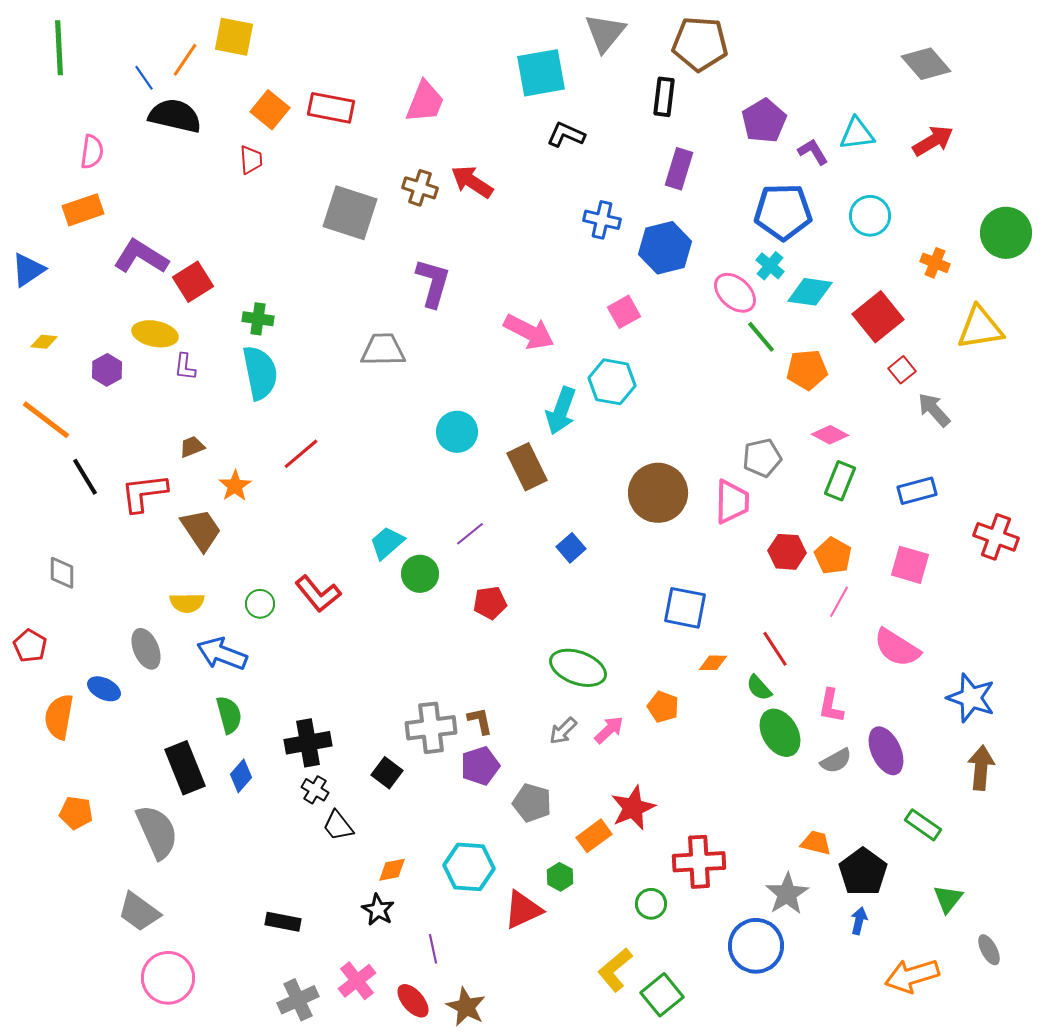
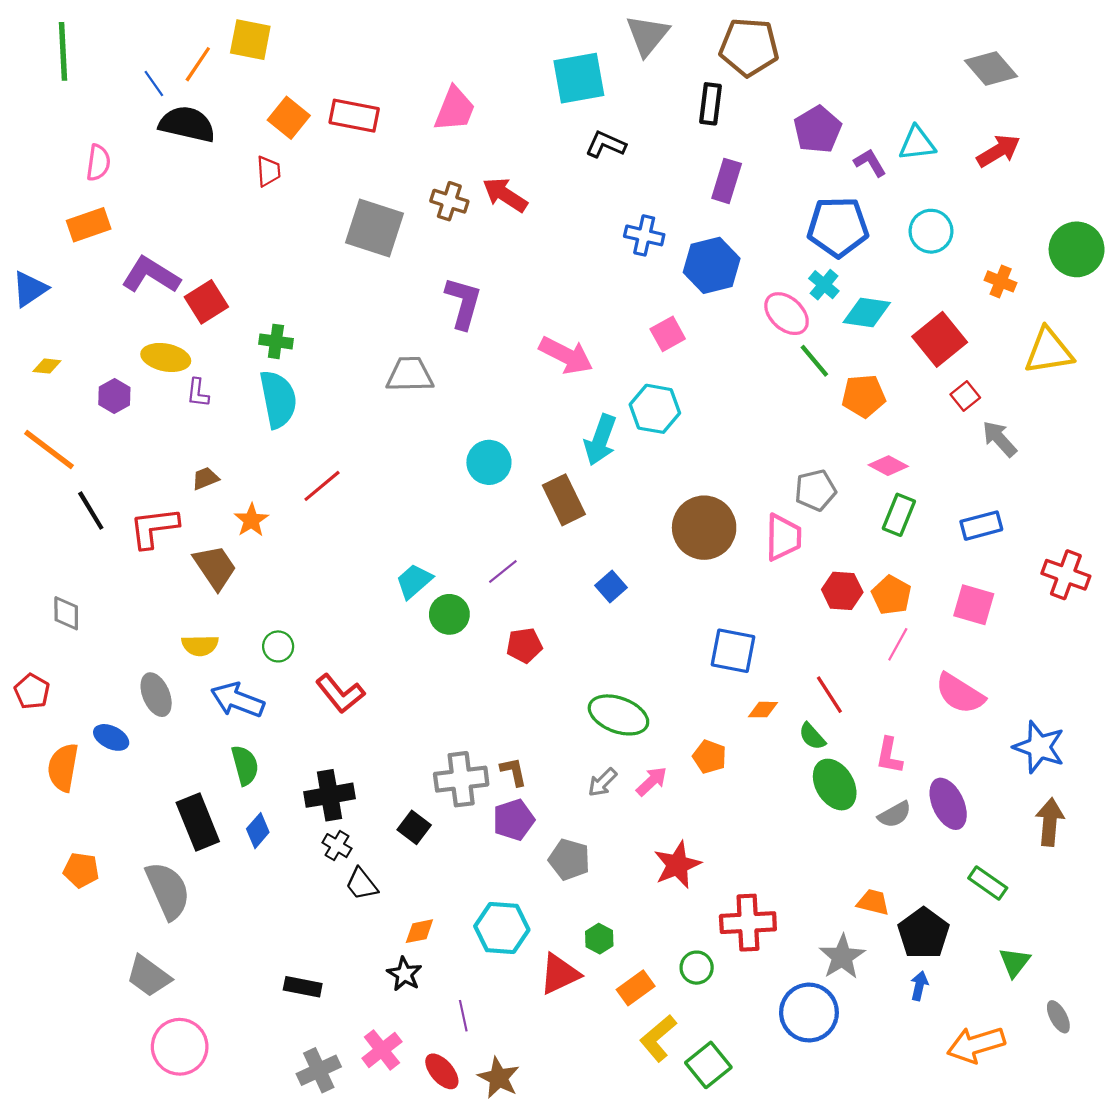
red L-shape: (318, 594) -> (340, 694), moved
orange rectangle: (594, 836) -> (636, 988), moved

